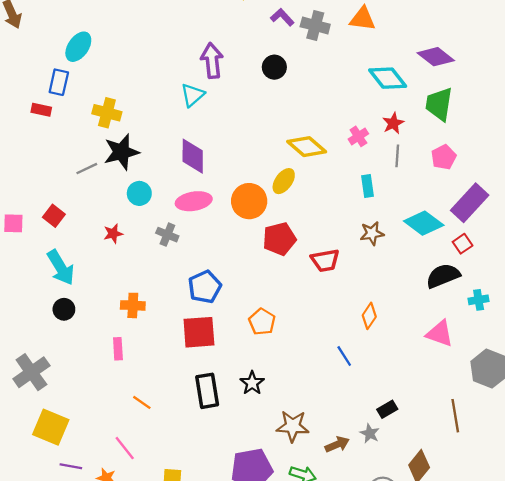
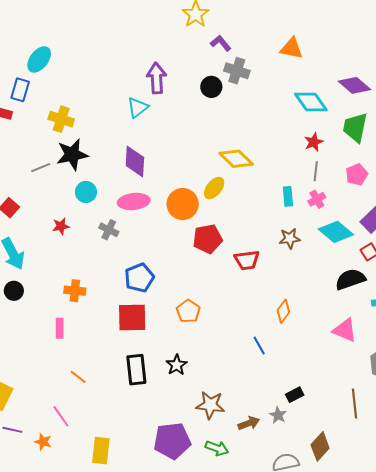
gray cross: (315, 26) -> (237, 71), moved
pink cross: (358, 136) -> (317, 199), moved

